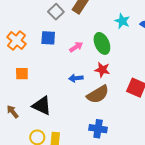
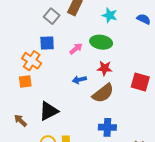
cyan star: (122, 21) -> (110, 15), moved
orange cross: (17, 41) -> (32, 61), moved
green ellipse: (102, 43) -> (101, 42), turned -50
black triangle: (42, 106) -> (49, 111), turned -45

